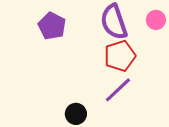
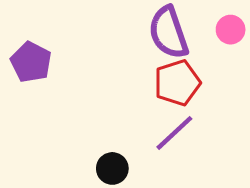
purple pentagon: (52, 26) -> (31, 62), moved

